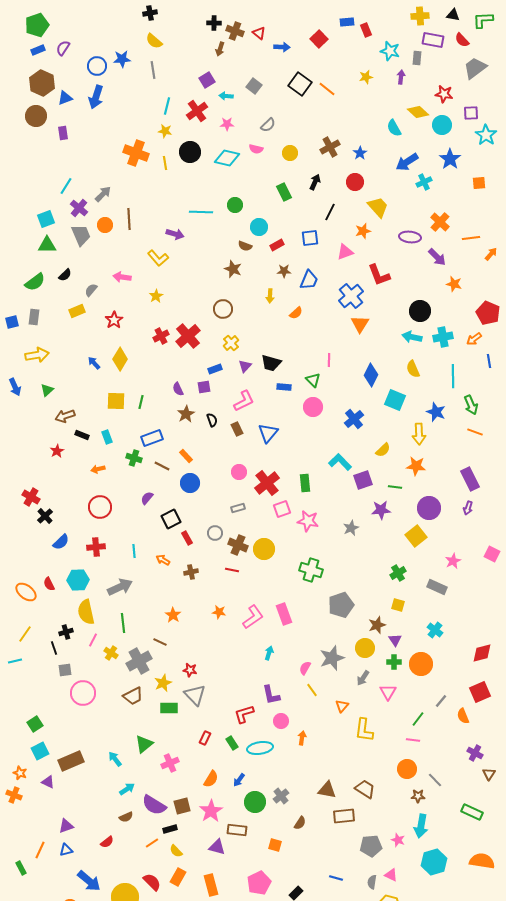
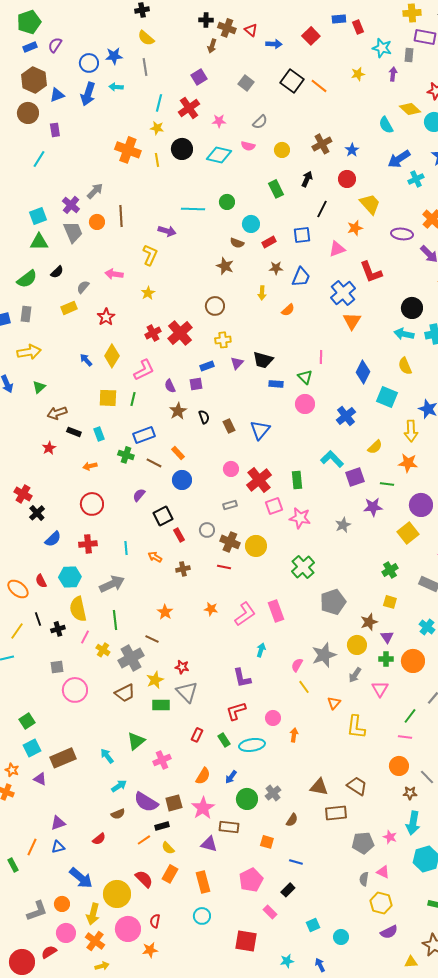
cyan arrow: (226, 96) -> (116, 87), moved
cyan line: (66, 186) -> (39, 159), moved
yellow L-shape: (158, 258) -> (150, 255), turned -115
yellow cross: (231, 343) -> (223, 340), turned 35
pink L-shape: (244, 401) -> (144, 370), moved
green cross: (311, 570) -> (303, 567), turned 30
black line: (54, 648) -> (38, 619), moved
purple L-shape: (271, 695) -> (242, 678), moved
blue line: (336, 878) -> (296, 862), moved

